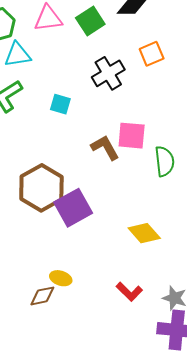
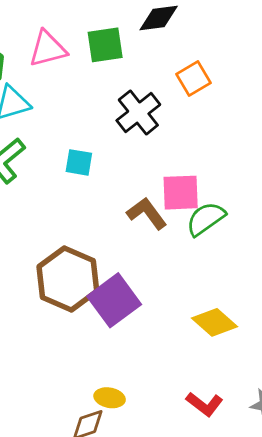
green square: (90, 21) -> (105, 45), turned 32
green semicircle: (165, 161) -> (206, 219), moved, turned -112

